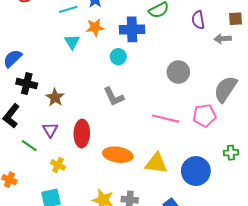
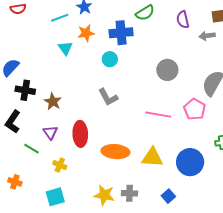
pink pentagon: (204, 115) -> (195, 109), turned -30

